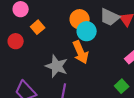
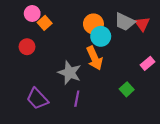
orange square: (38, 27) -> (45, 23), moved
green square: (122, 86) -> (127, 89), moved

